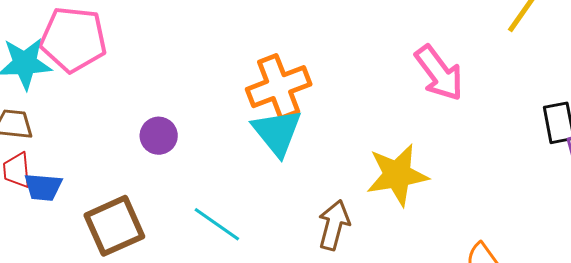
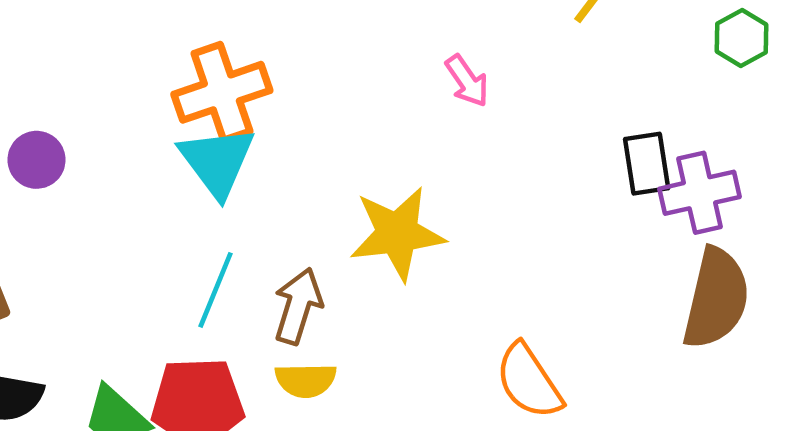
pink arrow: (439, 73) -> (467, 81), size x0.6
cyan line: (217, 224) -> (216, 290), moved, turned 75

